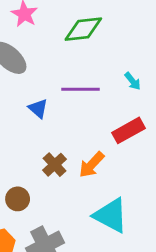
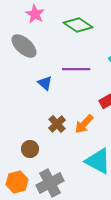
green diamond: (83, 29) -> (78, 25), turned 40

